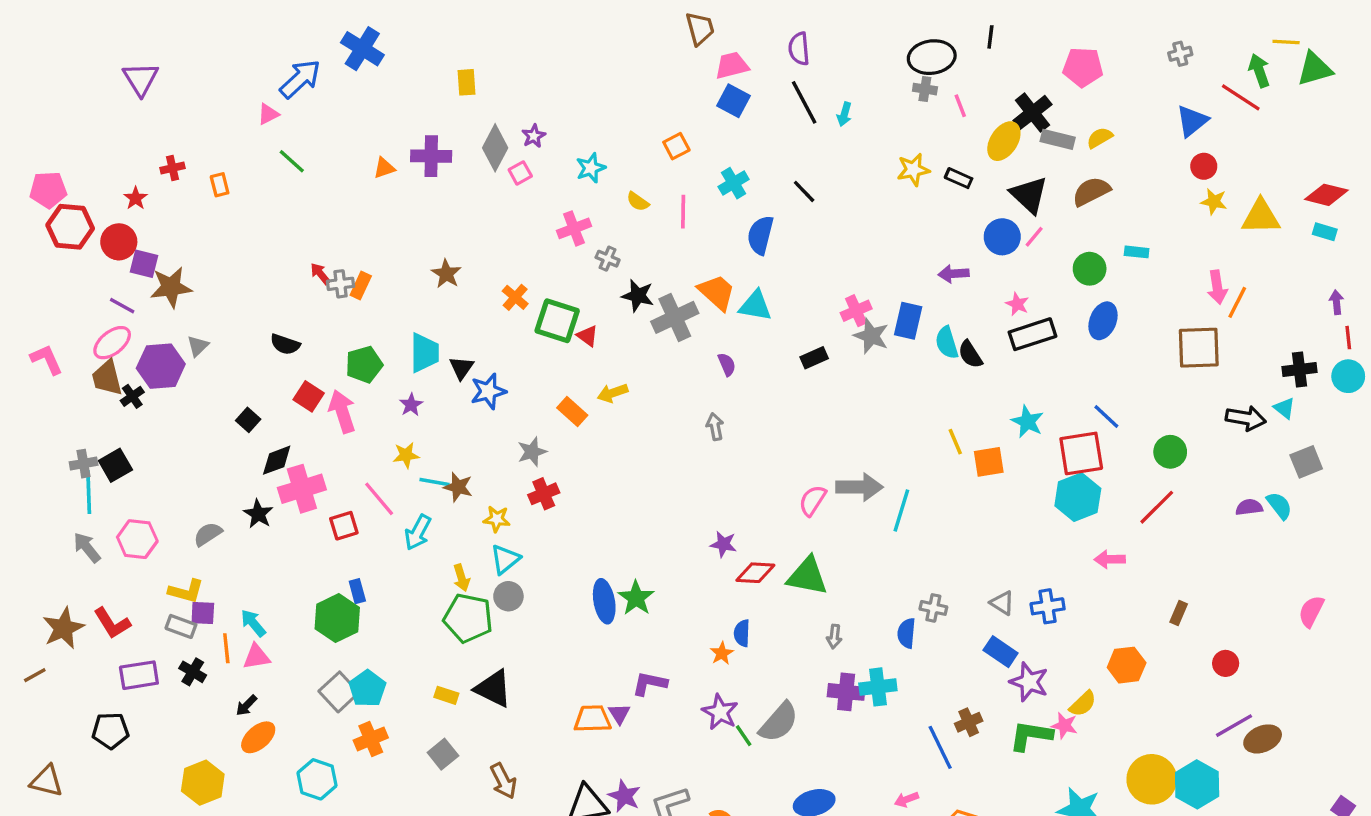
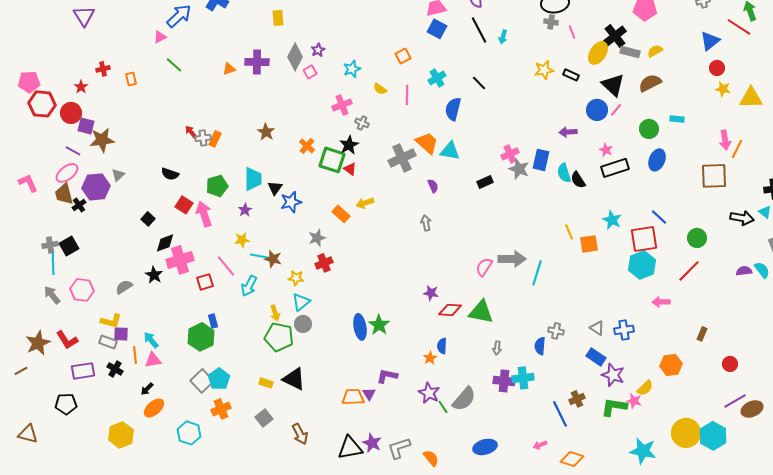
black star: (638, 296) -> (349, 145), moved, turned 30

